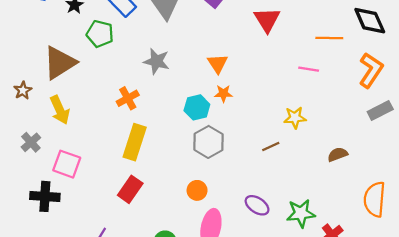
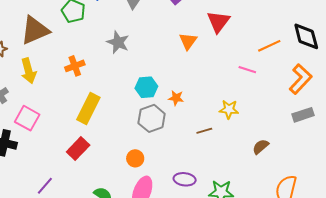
orange line: (329, 38) -> (269, 46), turned -35
orange triangle: (218, 64) -> (188, 41), moved
orange star: (223, 94) -> (176, 98), moved
orange cross: (128, 98) -> (75, 66), moved
brown semicircle: (338, 154) -> (261, 147), turned -30
purple ellipse: (257, 205) -> (185, 179), turned -35

